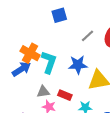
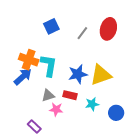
blue square: (59, 15) -> (51, 26), moved
blue star: (78, 65) -> (78, 74), moved

